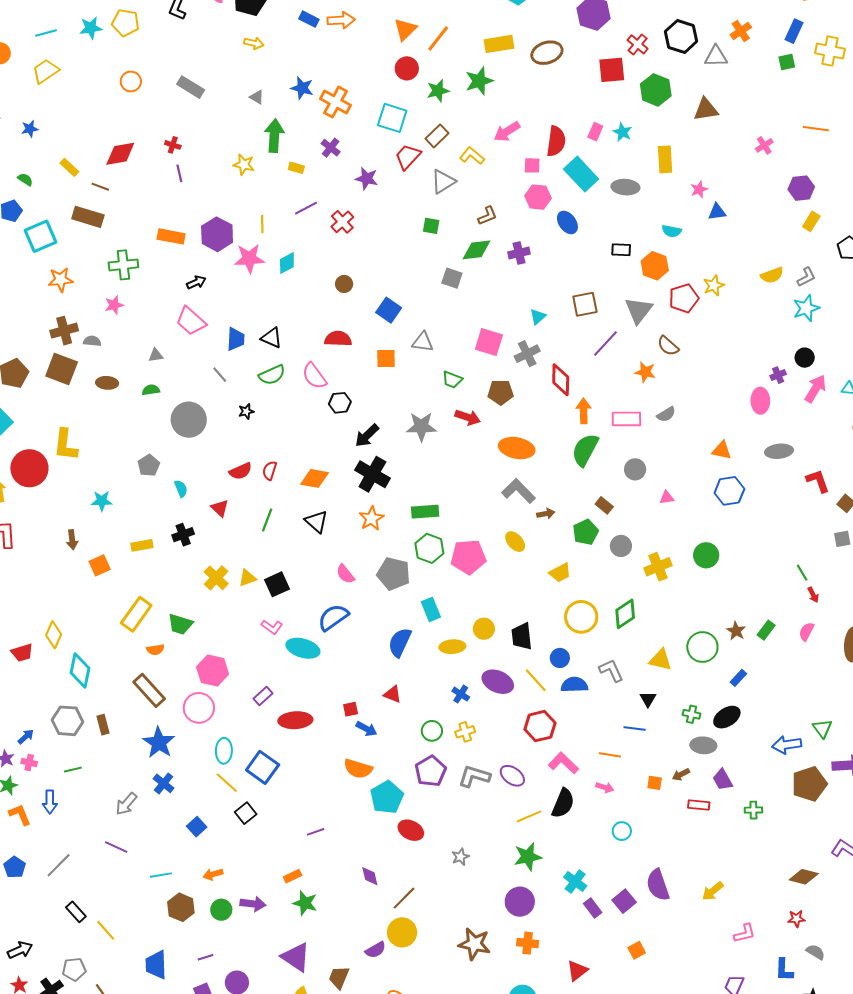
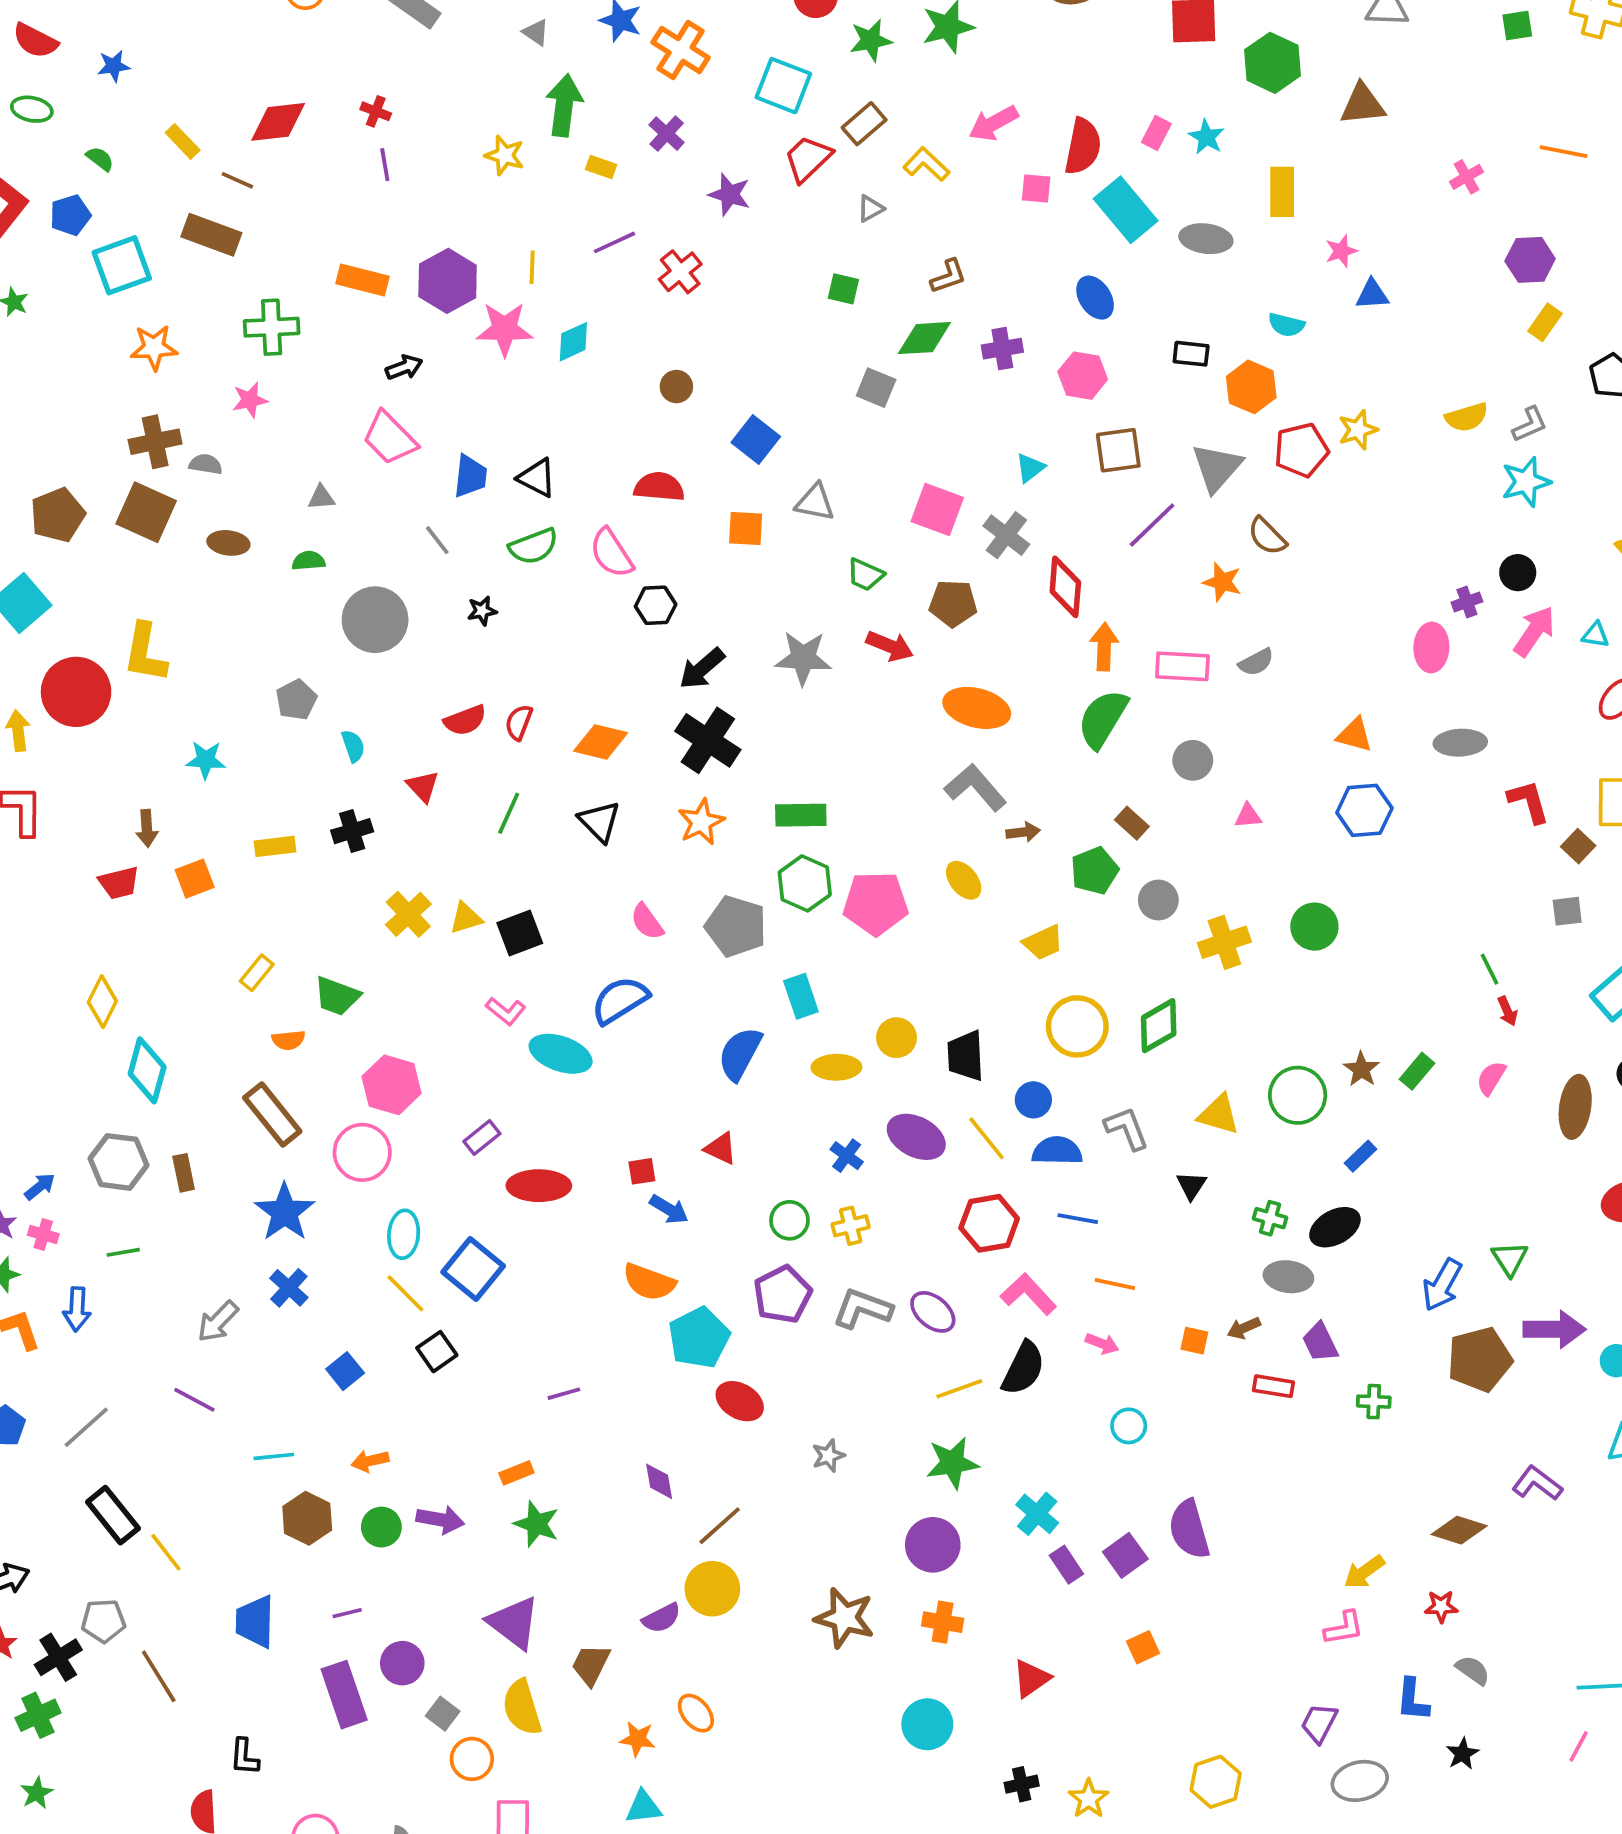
gray triangle: (443, 182) -> (870, 209), size x0.6
pink hexagon: (538, 197) -> (1083, 376), moved
gray cross: (527, 354) -> (1006, 535), turned -30
yellow rectangle: (136, 614) -> (257, 973), size x0.6
red trapezoid: (22, 653) -> (119, 883), moved
blue line: (635, 728) -> (1078, 1219), moved
blue arrow: (787, 745) -> (1442, 1285), turned -56
yellow arrow: (713, 891) -> (1364, 1572), moved
black rectangle: (76, 912) -> (113, 1515), size x1.4

